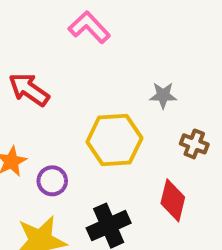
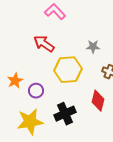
red arrow: (29, 89) -> (44, 44), moved

